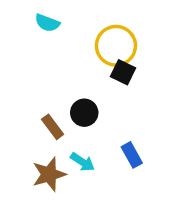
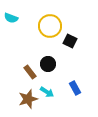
cyan semicircle: (47, 23) -> (11, 18), moved
yellow circle: (116, 46) -> (50, 26), moved

